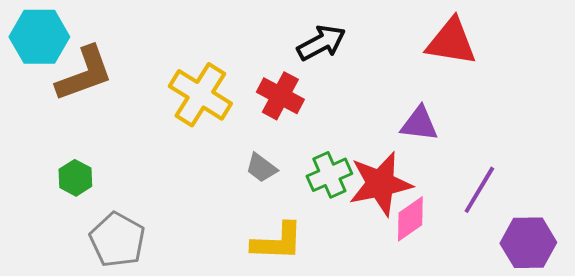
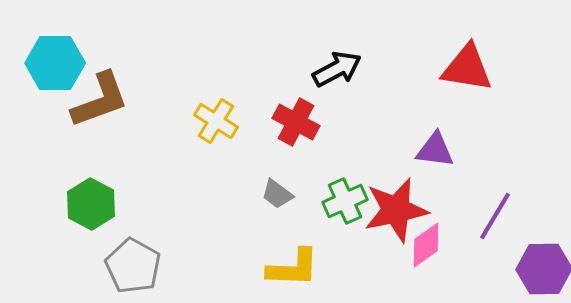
yellow cross: (200, 95) -> (216, 121), size x0.7
green hexagon: (75, 178) -> (91, 204), size x1.4

